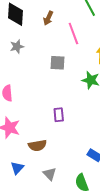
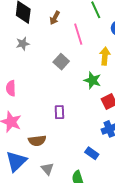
gray square: (58, 63) -> (61, 62), turned 35
blue triangle: (17, 168) -> (16, 161), size x1.6

